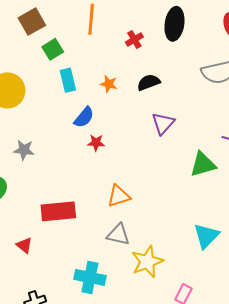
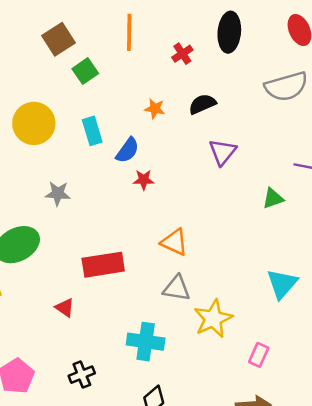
cyan rectangle: (68, 80) -> (92, 131), moved
green triangle: (203, 164) -> (273, 198), size x0.7
orange triangle: (119, 196) -> (174, 242), turned 45

